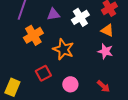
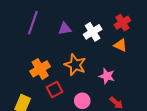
orange cross: (33, 35) -> (40, 69), moved
pink star: (105, 51) -> (107, 76), moved

